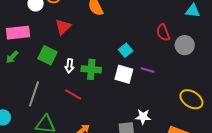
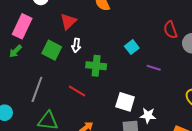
pink rectangle: (18, 33) -> (22, 26), turned -60
white arrow: (69, 66) -> (76, 45), moved
white square: (124, 74) -> (125, 102), moved

